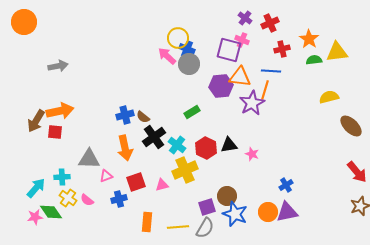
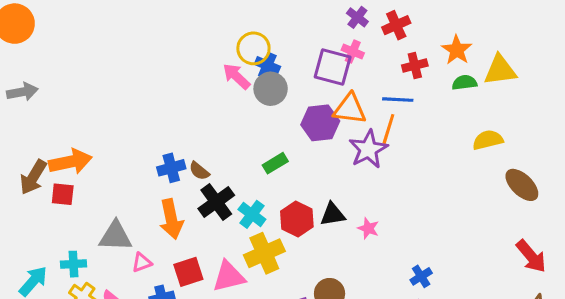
gray arrow: (58, 66) -> (22, 92), moved
pink triangle: (162, 185) -> (229, 276), size x1.6

